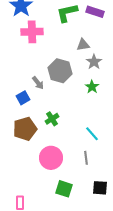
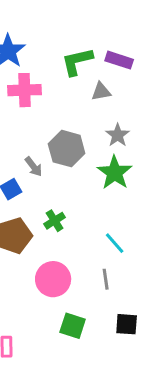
gray triangle: (83, 45) -> (101, 92), moved
green star: (92, 87) -> (115, 173), size x1.6

